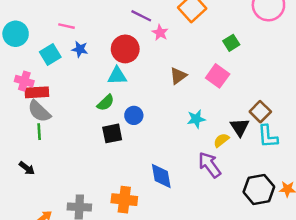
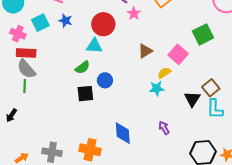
green square: (231, 43) -> (203, 34), moved, size x1.5
pink cross: (24, 81) -> (18, 34), moved
yellow semicircle: (221, 140) -> (164, 73), moved
purple arrow: (210, 165) -> (164, 128), size x0.6
black arrow: (27, 168) -> (11, 115), turned 80

